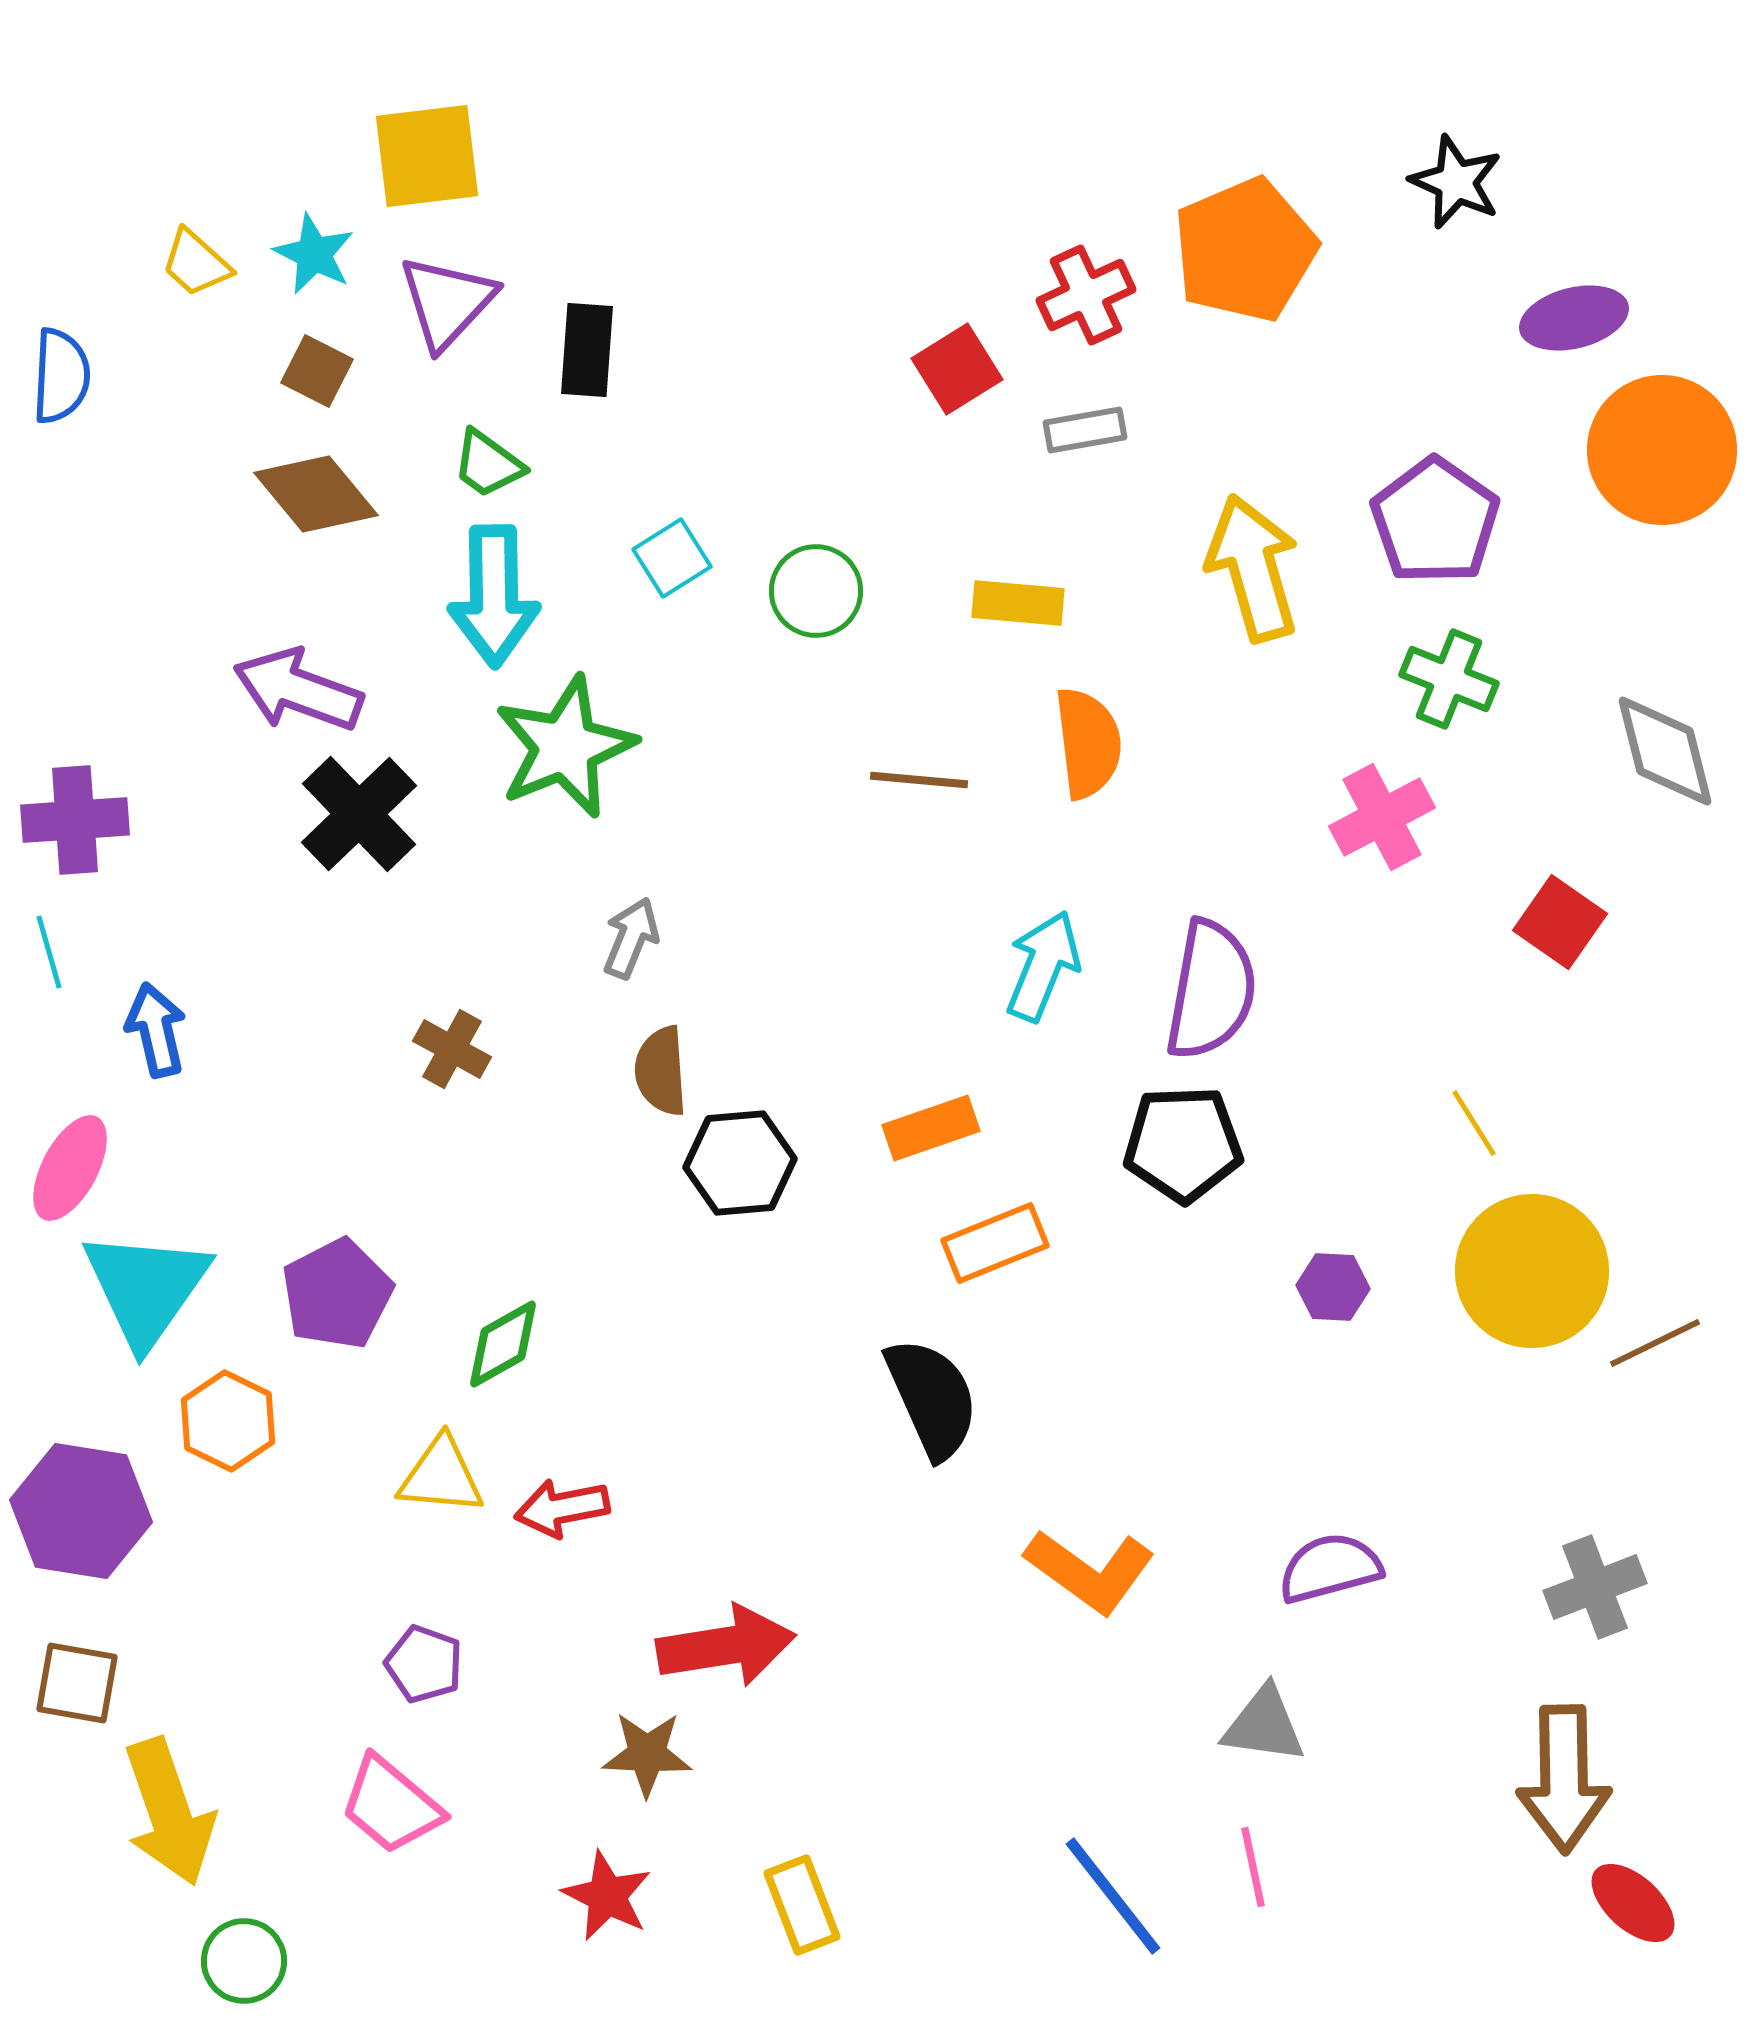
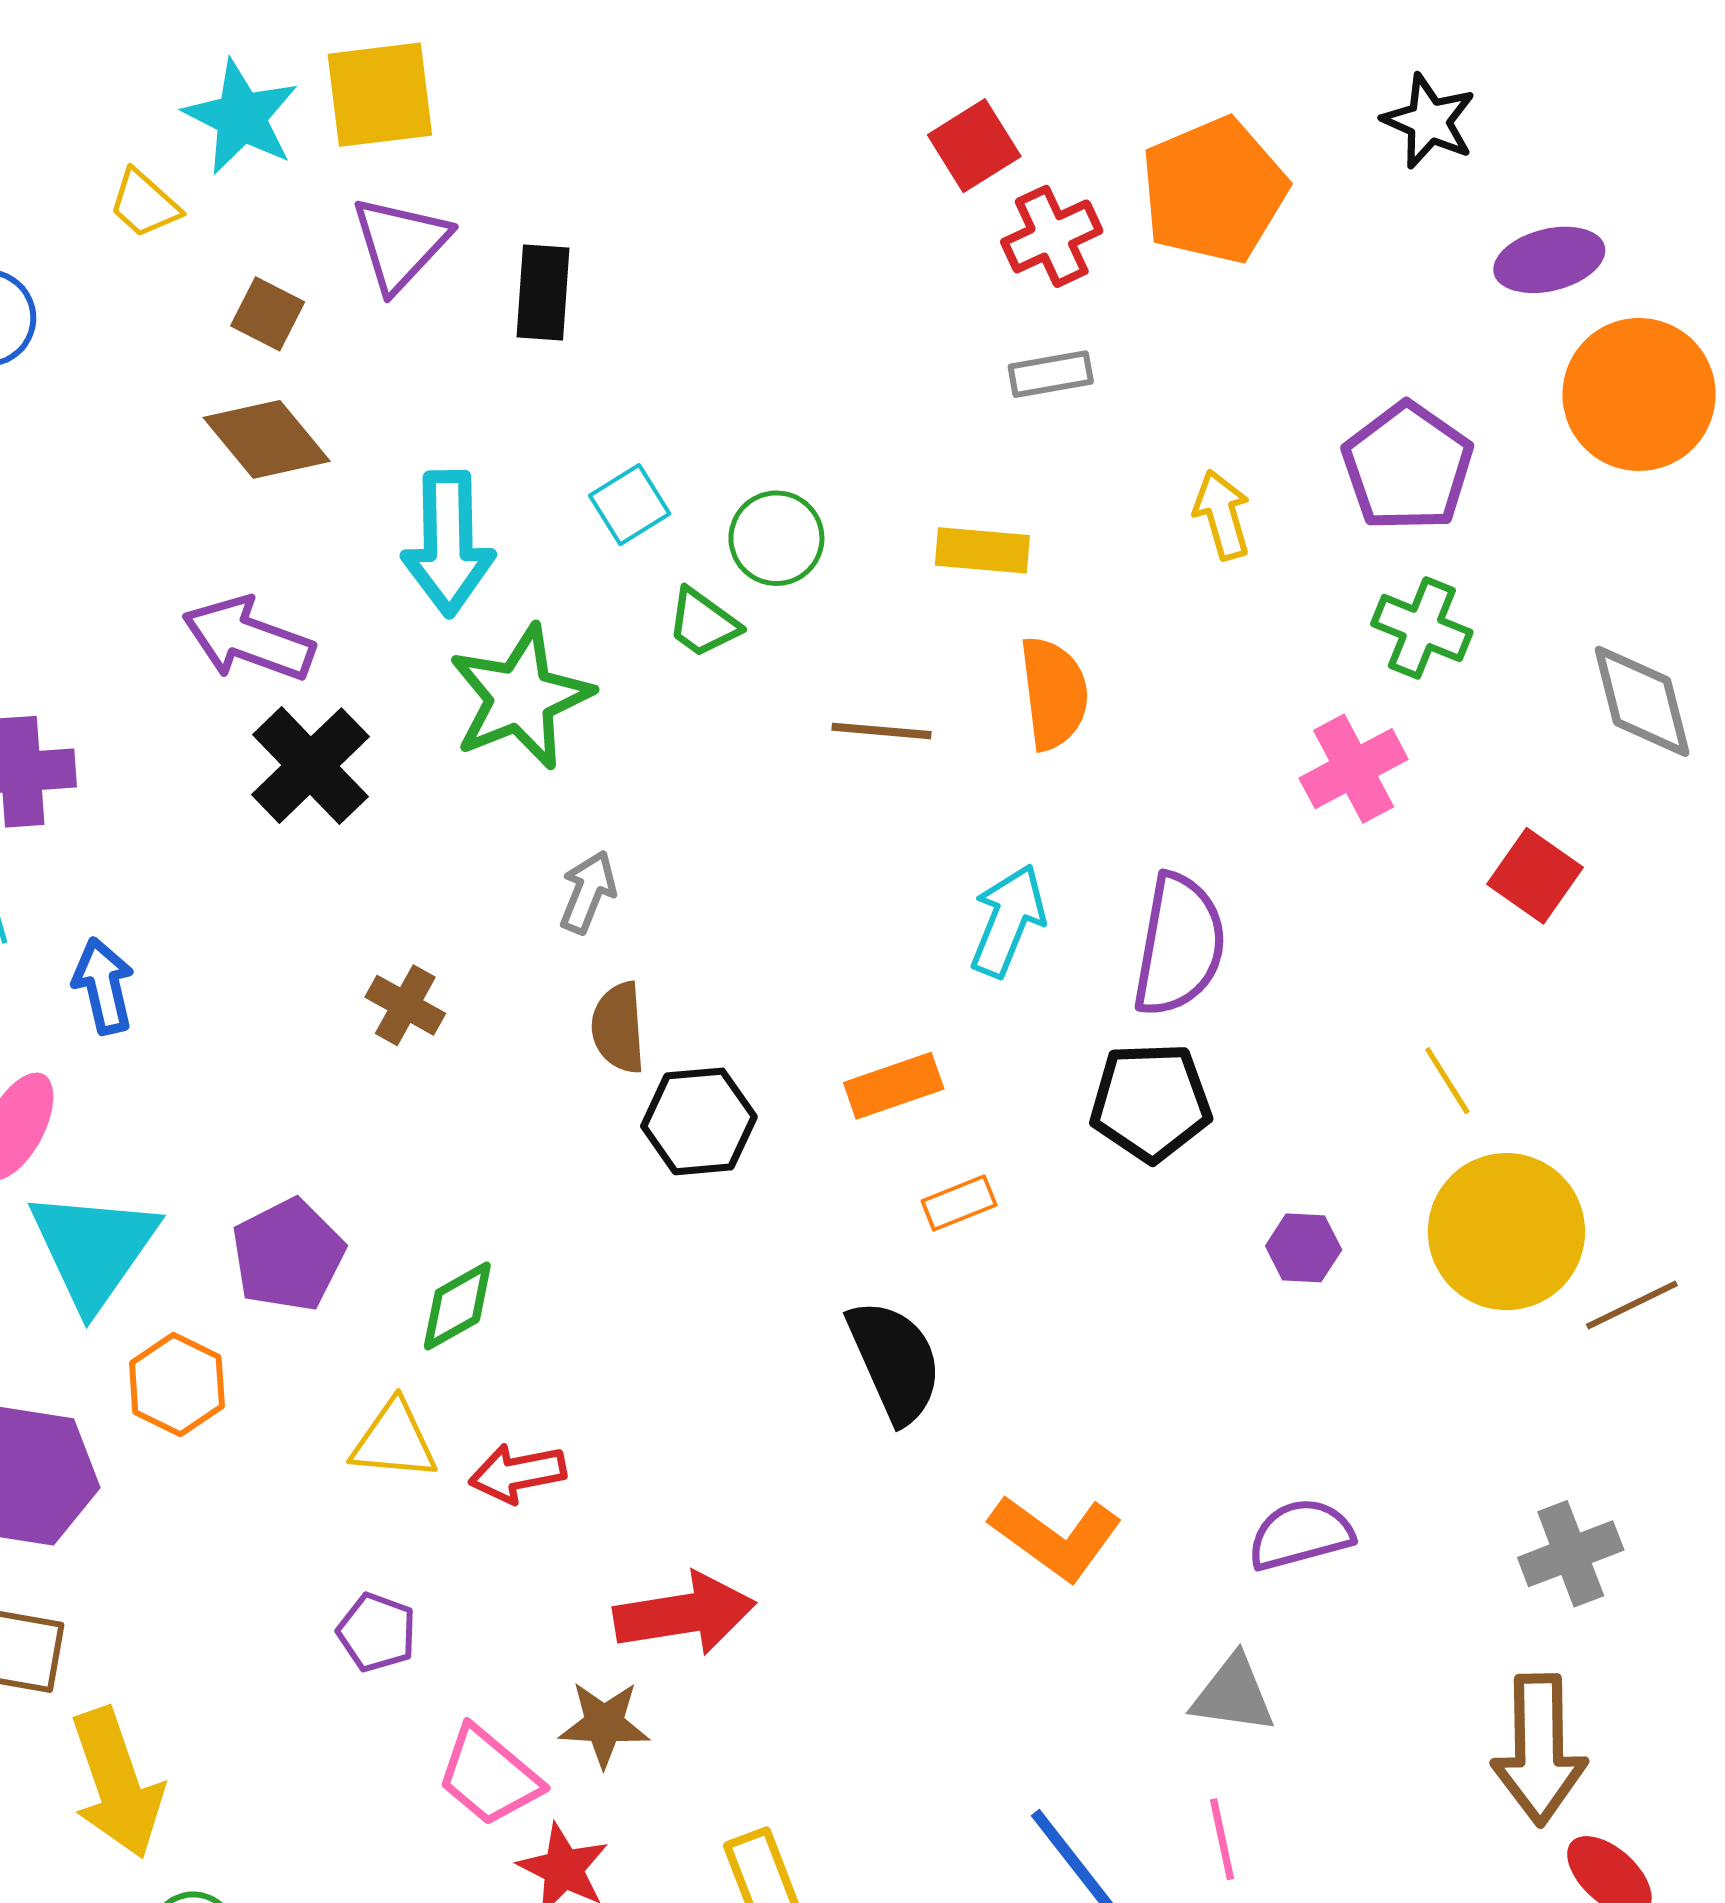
cyan star: (314, 254) -> (241, 117), moved, size x1.4
red square: (957, 369) -> (974, 146), moved
green trapezoid: (488, 464) -> (703, 623), moved
yellow arrow: (1253, 568) -> (1222, 515), size x0.6
orange rectangle: (995, 1243) -> (959, 1203), size x0.7
pink trapezoid: (391, 1805) -> (489, 1776), moved

